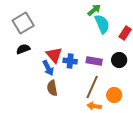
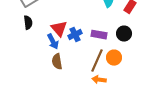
black semicircle: (23, 49) -> (28, 23), turned 104
blue cross: (70, 61) -> (75, 35), turned -32
orange circle: (114, 95) -> (114, 58), moved

